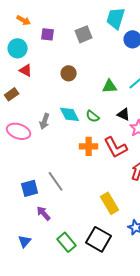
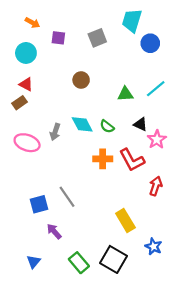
red triangle: (26, 70) -> (26, 84), moved

